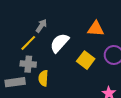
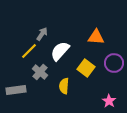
gray cross: (28, 64) -> (40, 72), moved, turned 35
yellow semicircle: (43, 78) -> (64, 86), moved

